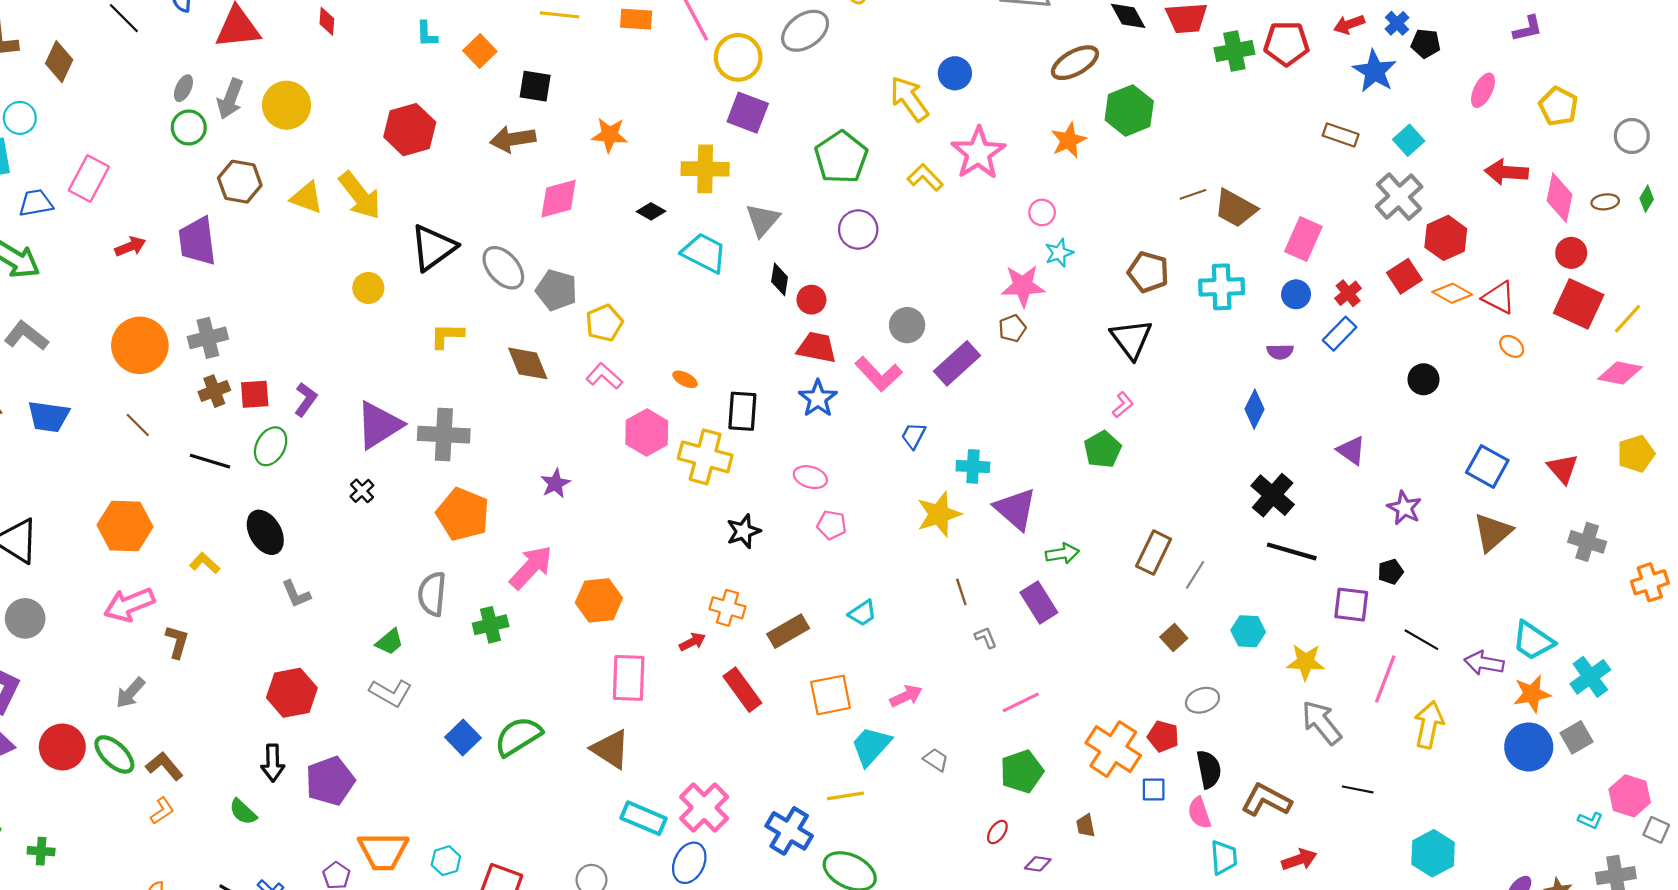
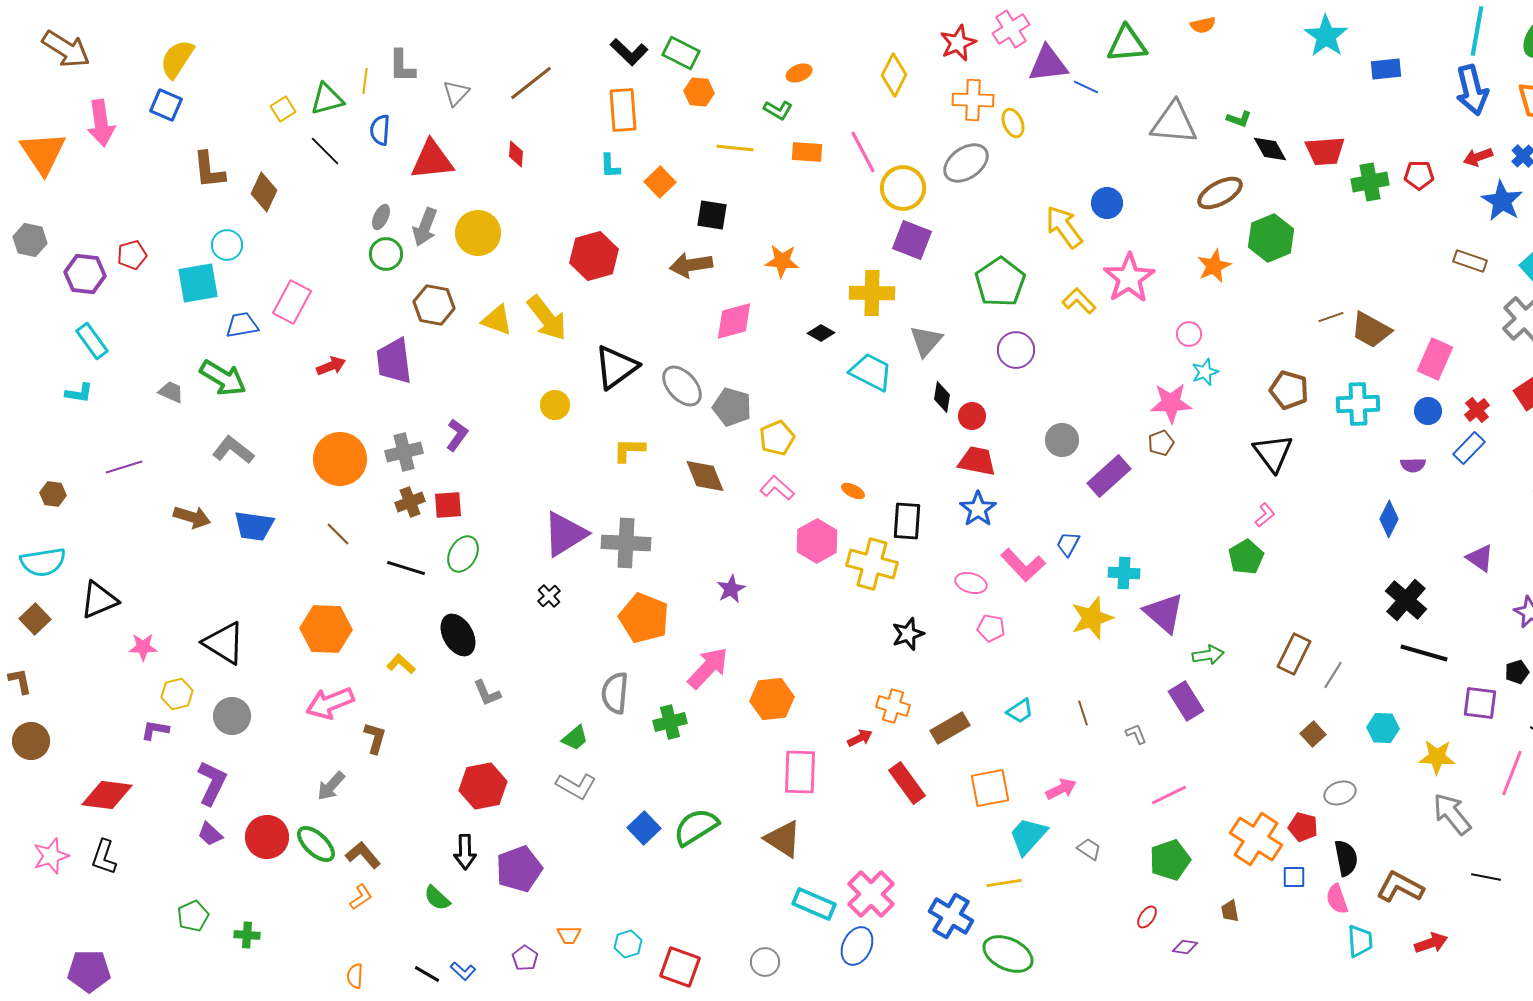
red pentagon: (1286, 44) -> (1419, 175), size x0.7
pink L-shape: (878, 374) -> (1023, 565), moved
purple L-shape: (306, 400) -> (457, 435), moved
brown line: (961, 592) -> (1083, 713), moved
orange trapezoid: (383, 851) -> (569, 935), size x0.5

